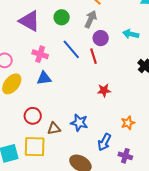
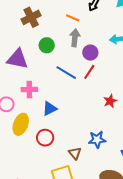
pink cross: (40, 54) -> (29, 90), moved
red line: (94, 56) -> (89, 72), turned 70
red circle: (33, 116) -> (45, 138), moved
brown triangle: (54, 129) -> (75, 153), turned -40

